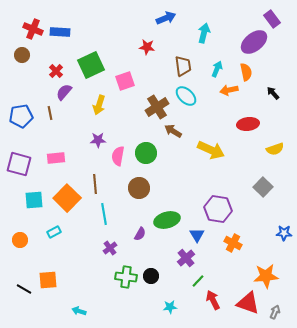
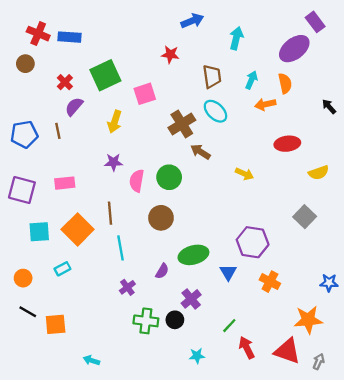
black arrow: (273, 93) -> (329, 107), moved
yellow arrow: (211, 150) -> (244, 174), size x0.6
blue star: (284, 233) -> (329, 283), moved
purple cross: (186, 258) -> (191, 299), moved
black line: (24, 289) -> (28, 312), moved

